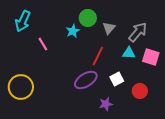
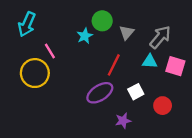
yellow circle: (21, 87) -> (35, 73), moved

